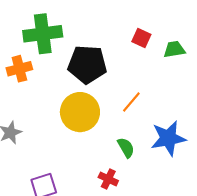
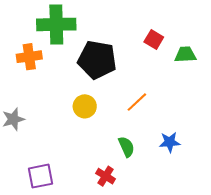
yellow circle: (80, 112) -> (85, 106), size x0.6
blue star: (168, 138) -> (170, 142), size x0.6

